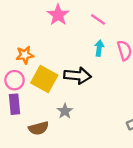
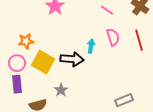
pink line: (98, 19) -> (107, 10), moved
cyan arrow: (99, 48) -> (91, 46), moved

